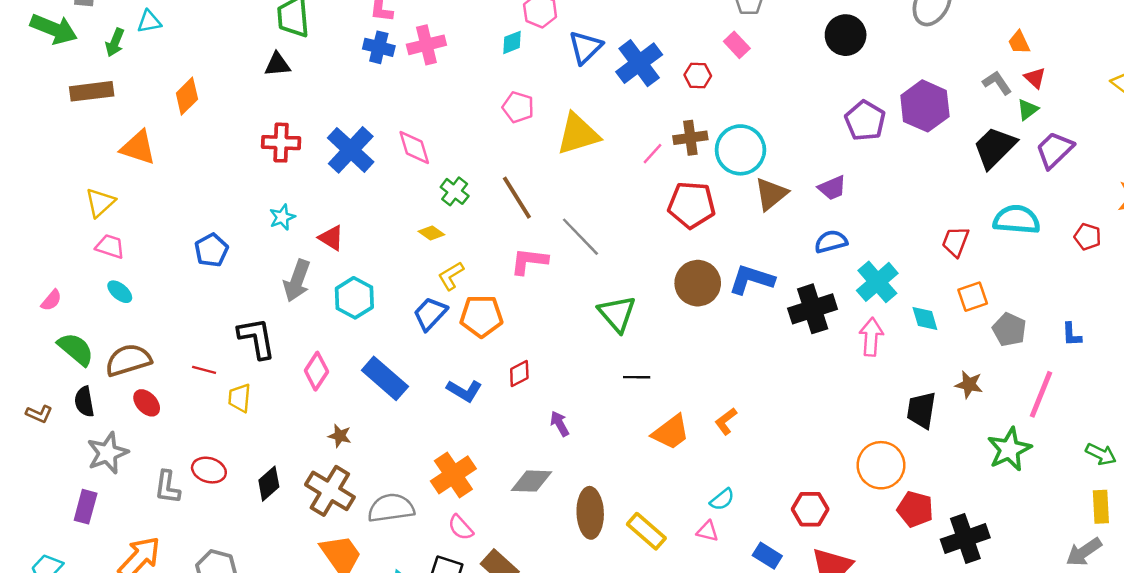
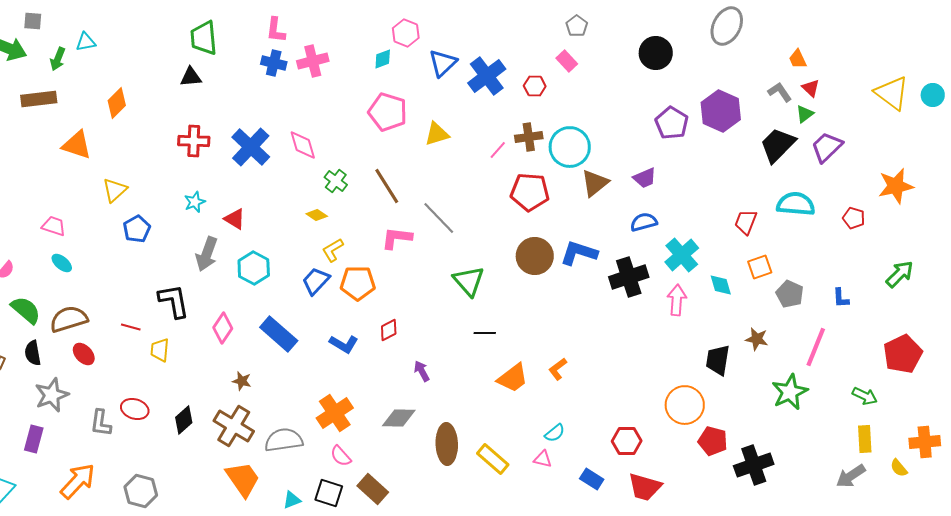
pink pentagon: (518, 107) -> (388, 112), size x1.5
yellow triangle: (578, 134) -> (437, 134), size x0.7
yellow triangle: (100, 202) -> (115, 190), moved

